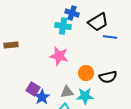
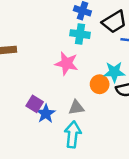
cyan cross: (63, 26) -> (80, 34), moved
cyan star: (85, 96) -> (114, 72), moved

